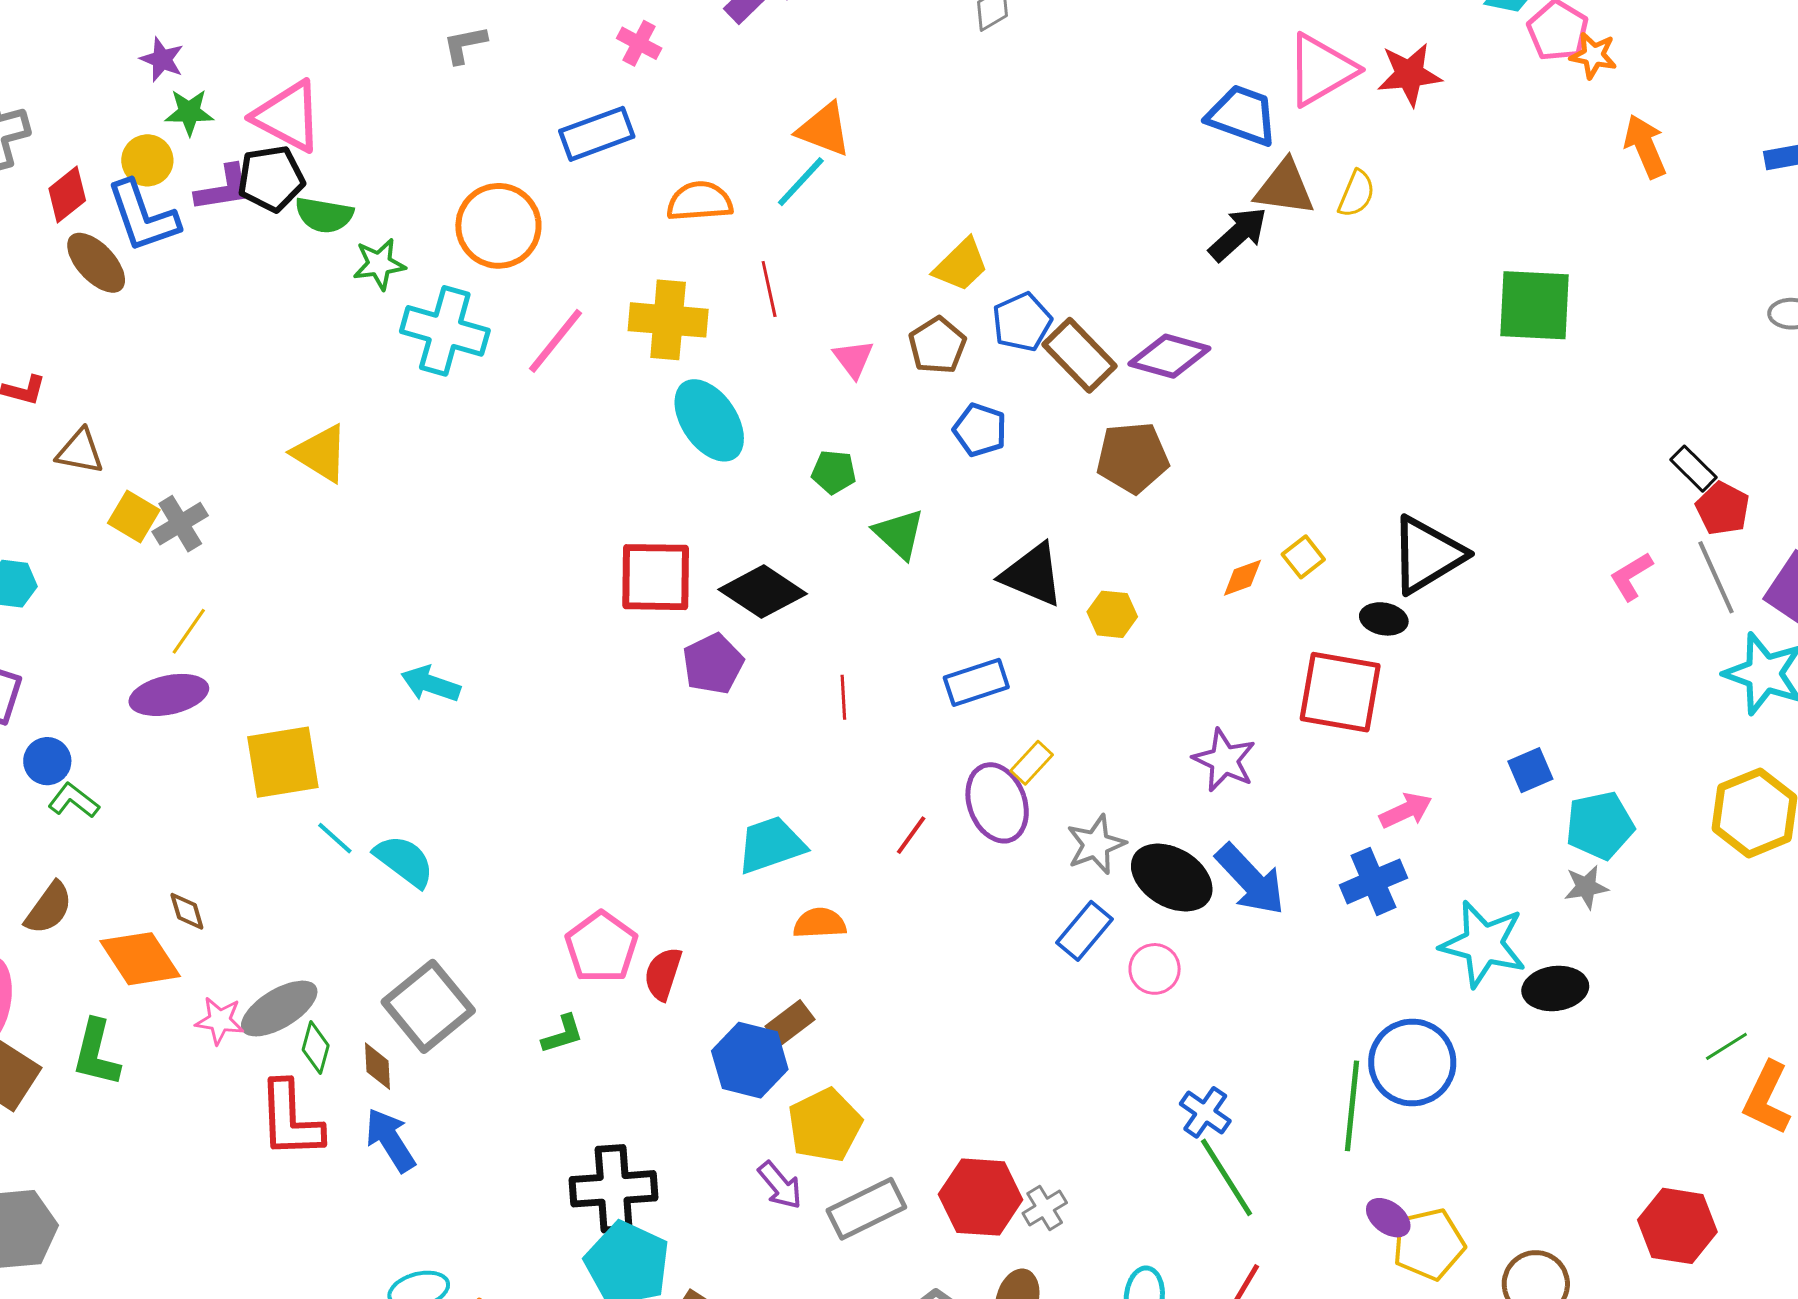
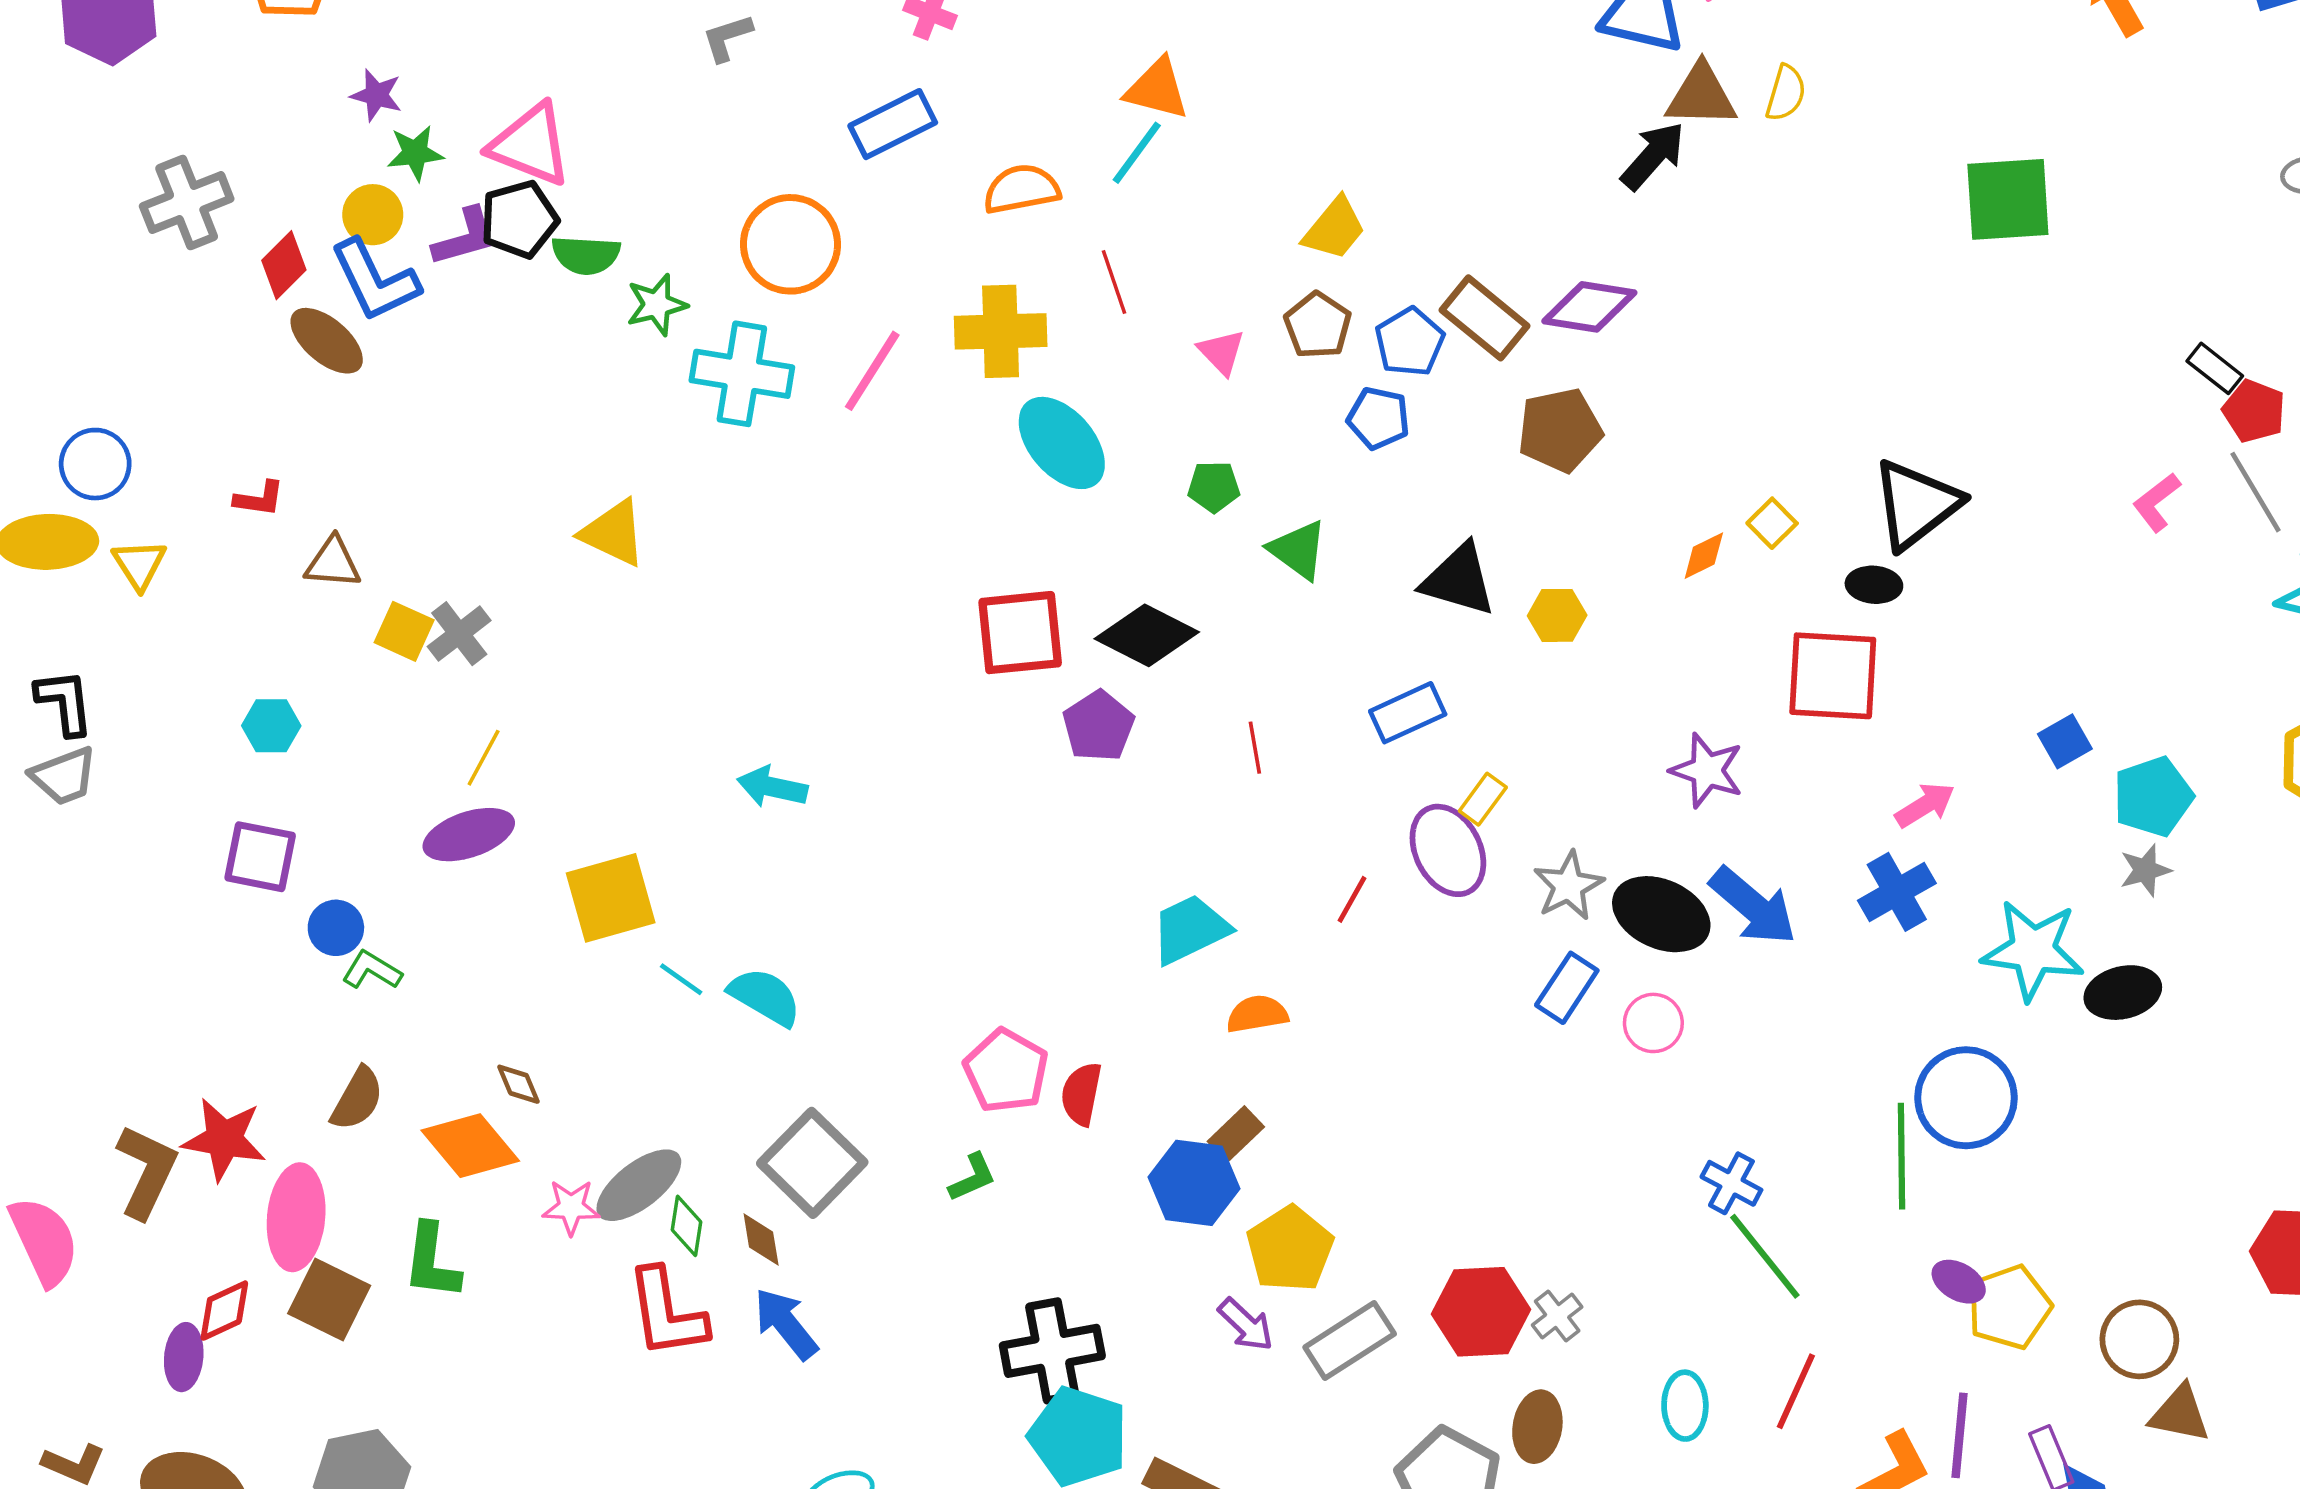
blue pentagon: (1022, 322) -> (1410, 342), moved

